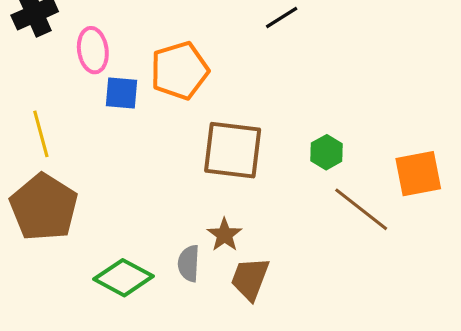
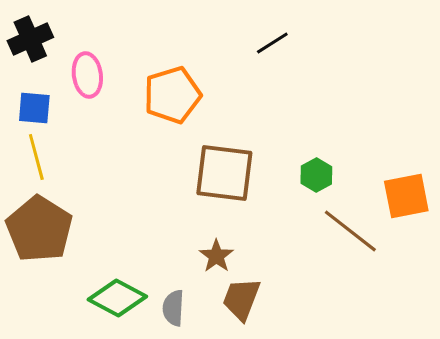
blue square: (121, 93) -> (34, 108), moved
gray semicircle: (189, 263) -> (173, 308), moved

